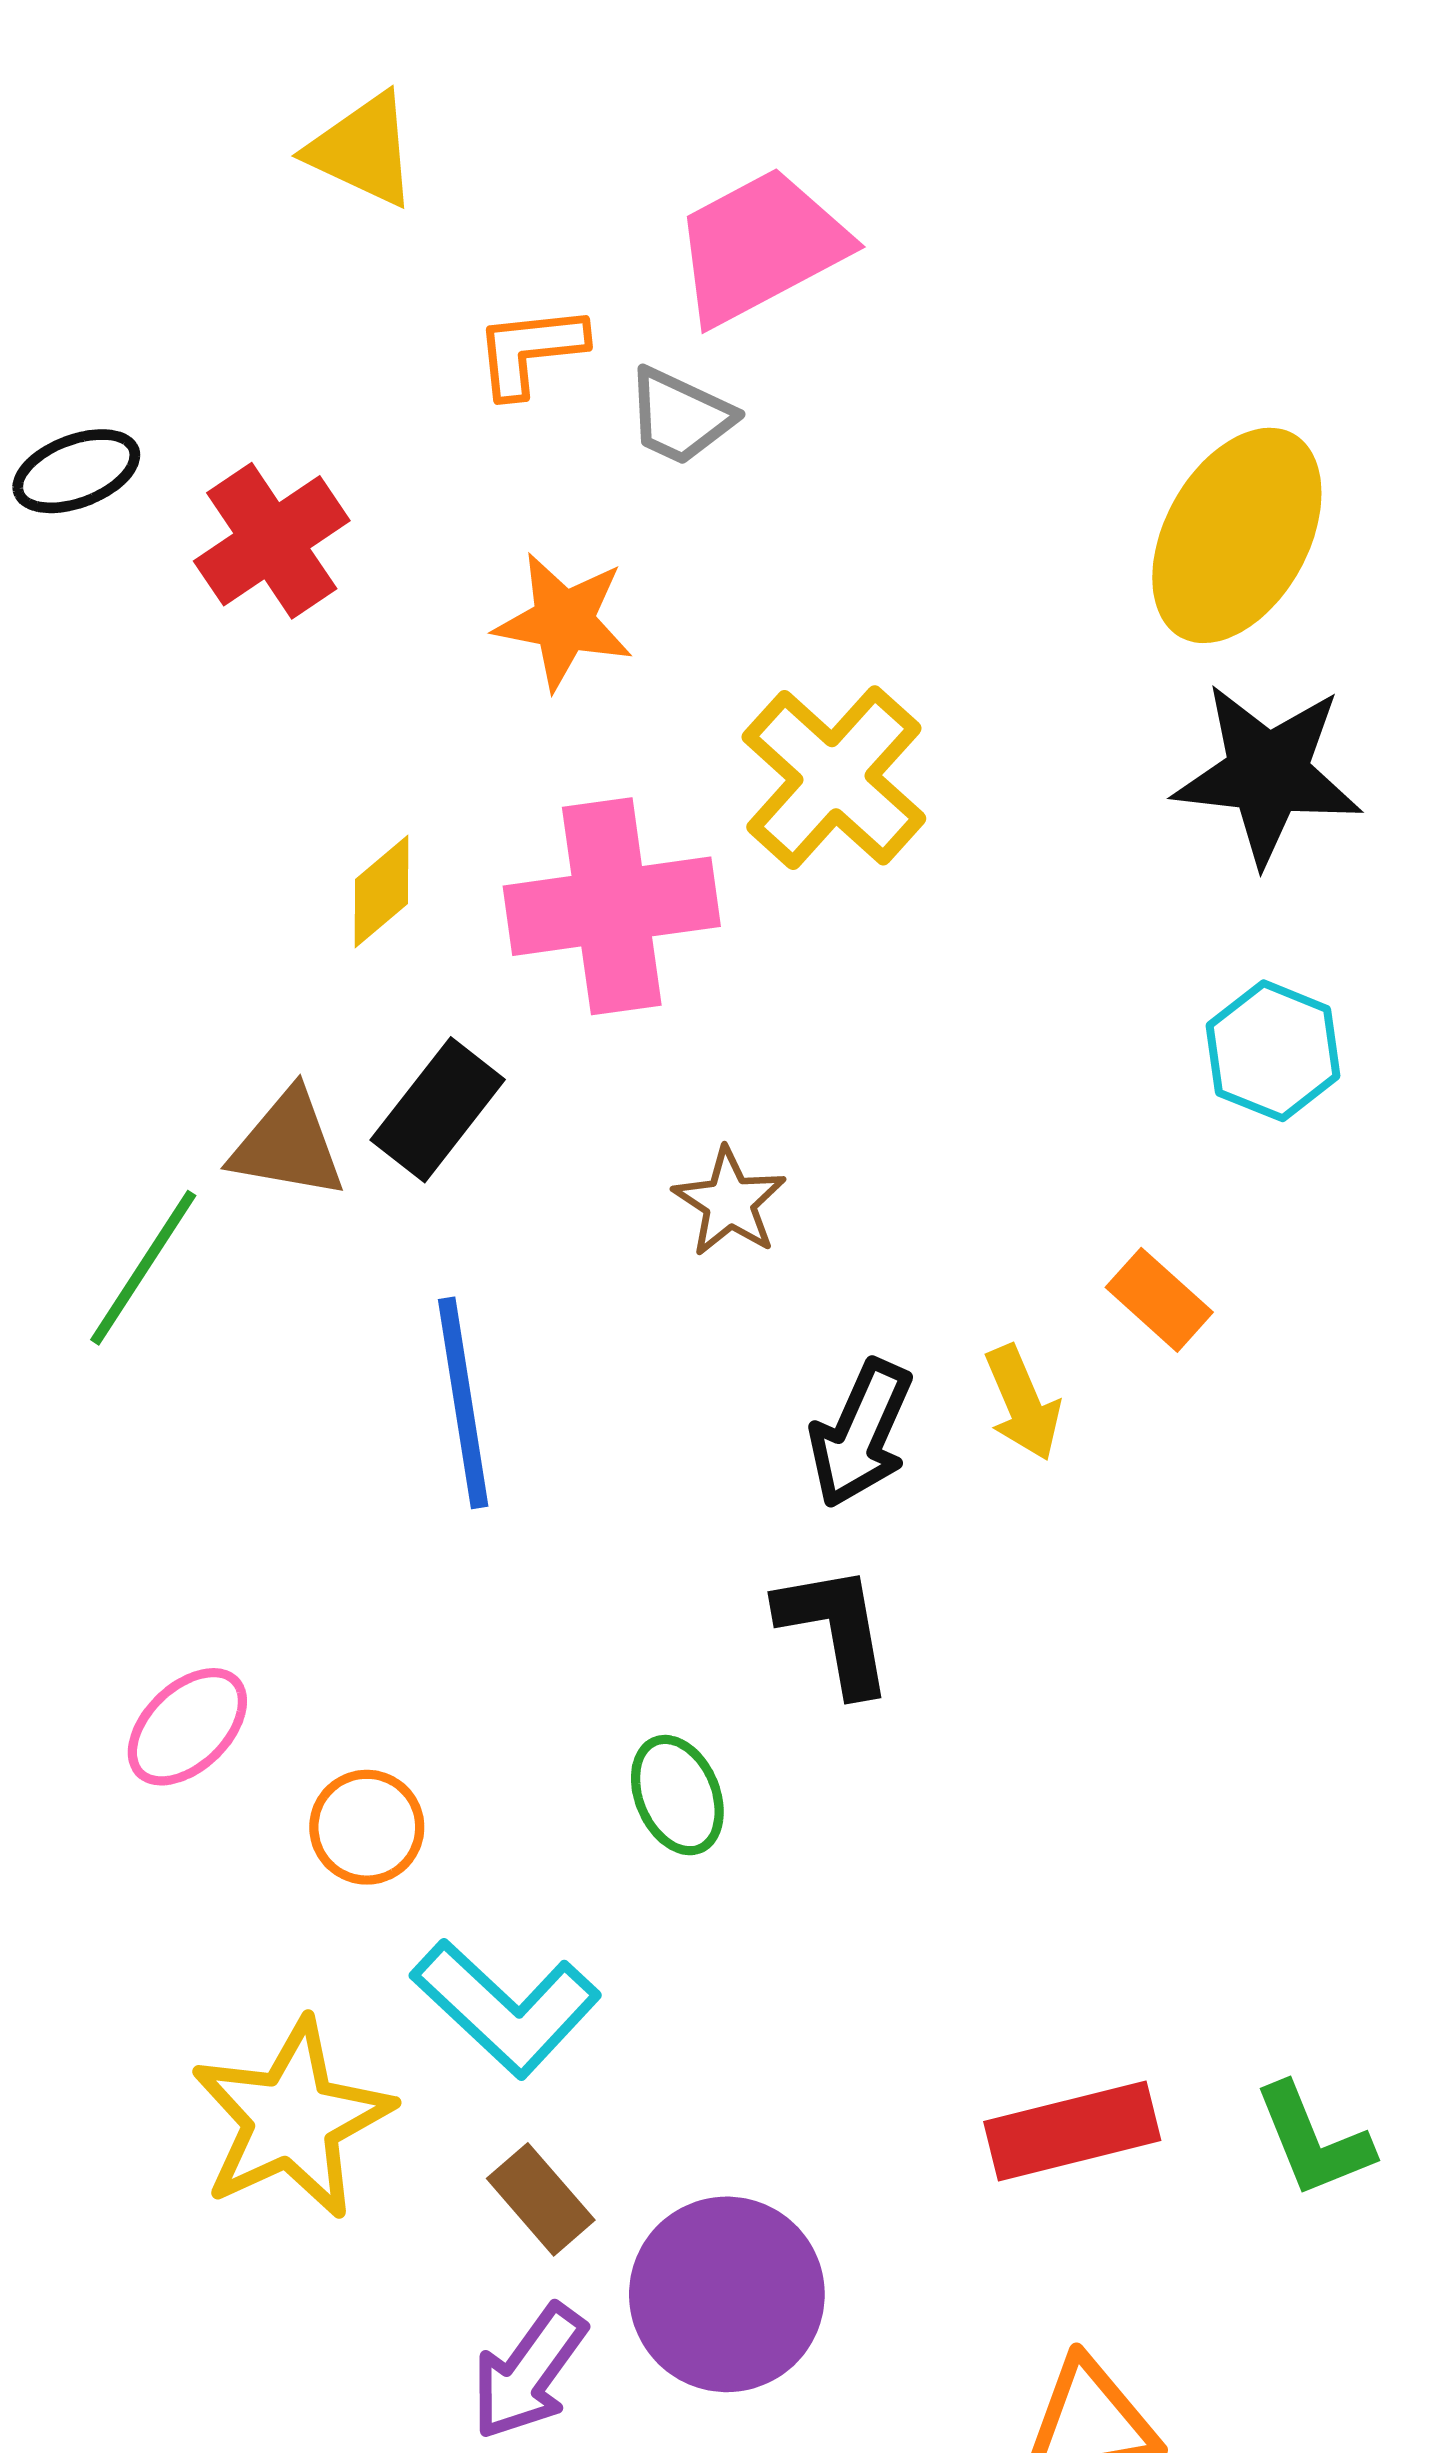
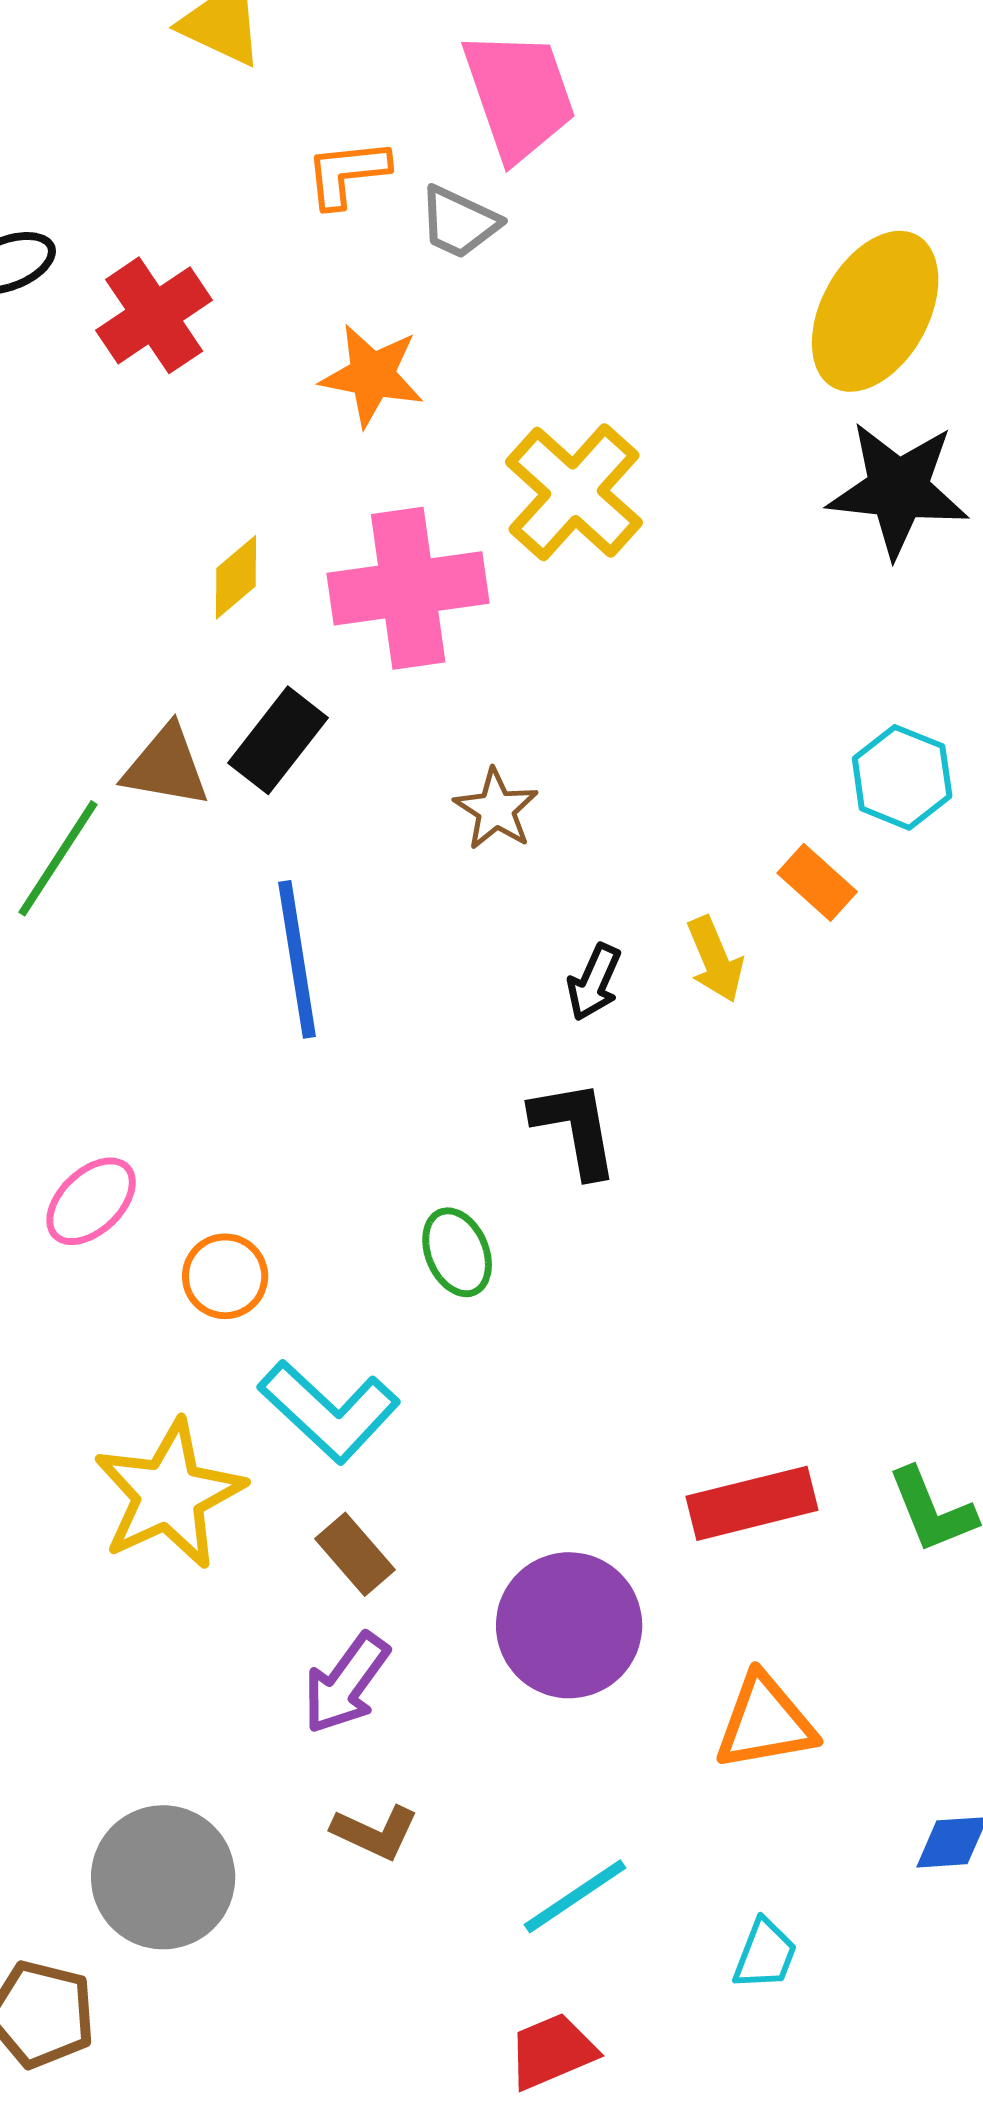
pink trapezoid: (760, 246) -> (519, 95), turned 99
cyan hexagon: (1273, 1051) -> (902, 777), moved
black arrow: (861, 1434) -> (594, 982), size x0.7
purple circle: (727, 2294) -> (569, 1625), moved

